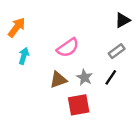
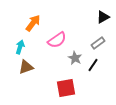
orange arrow: (17, 27) -> (33, 23), moved
gray star: (84, 77) -> (75, 58), moved
brown triangle: (58, 80) -> (26, 67), moved

